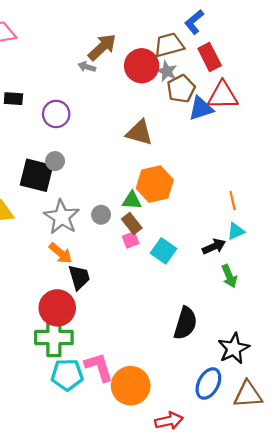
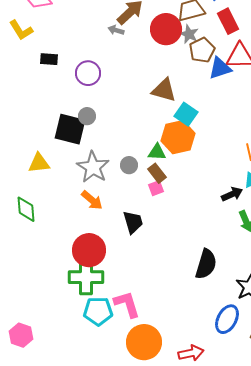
cyan square: (164, 251) -> (186, 114), moved
black trapezoid: (79, 277) -> (133, 222), moved
orange circle: (131, 386) -> (144, 342), moved

